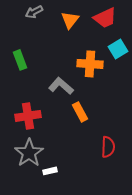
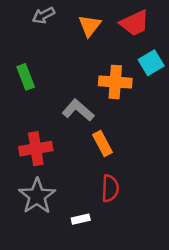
red semicircle: (108, 147) -> (110, 188), moved
white rectangle: (50, 171) -> (81, 219), moved

